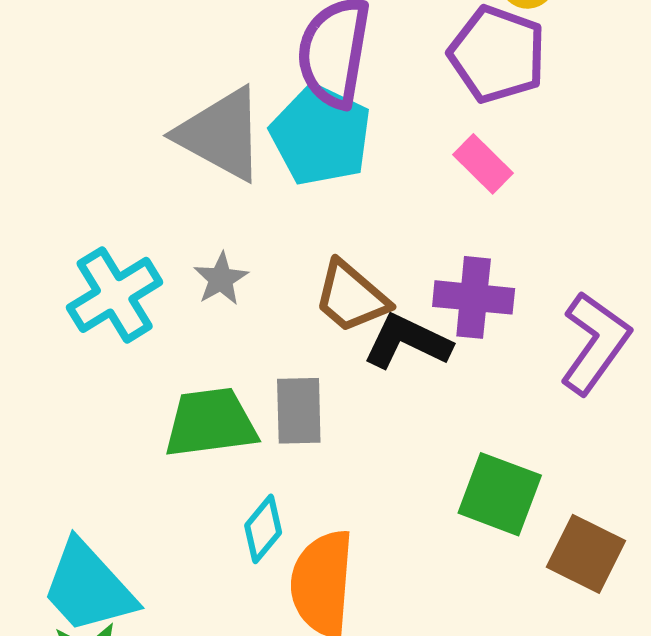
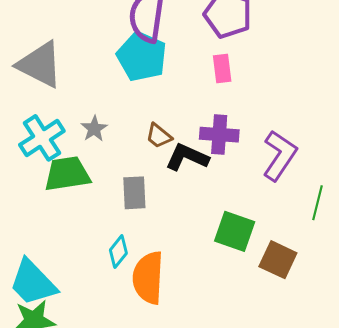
gray triangle: (221, 134) -> (40, 65), moved
pink rectangle: (483, 164) -> (222, 69), turned 40
brown trapezoid: (351, 297) -> (159, 136), size x0.7
green trapezoid: (210, 423) -> (67, 174), moved

